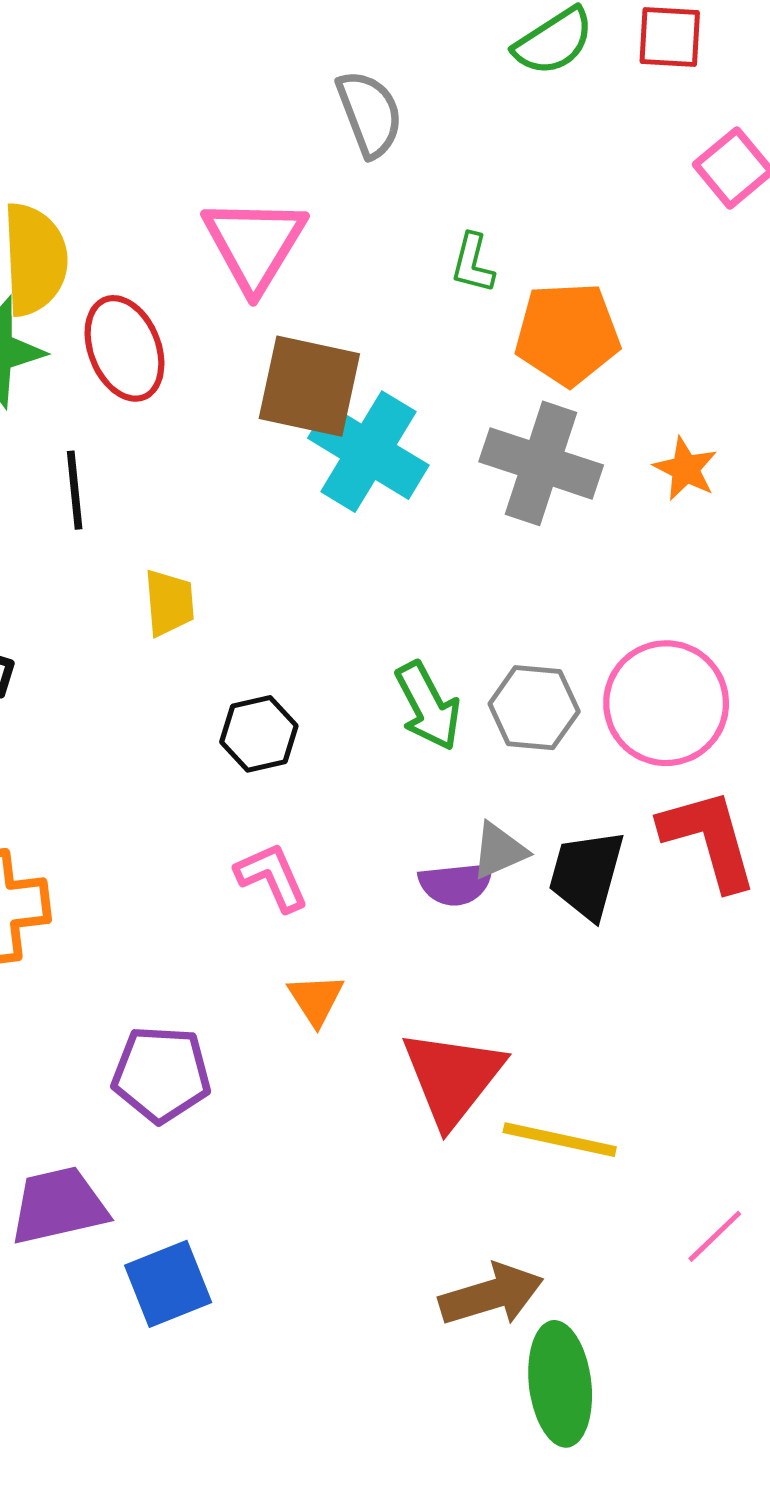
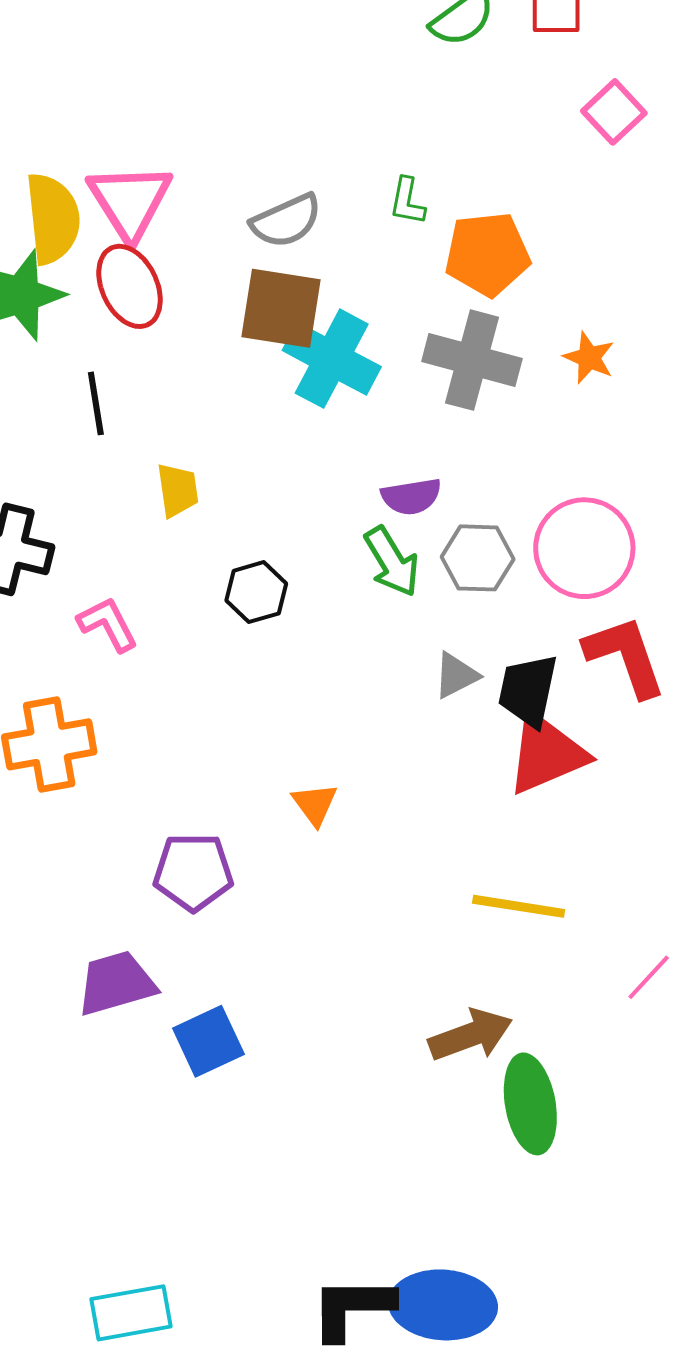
gray semicircle: (370, 114) -> (286, 221), moved, turned 90
pink triangle: (254, 244) -> (130, 201), moved
pink L-shape: (272, 877) -> (108, 624), moved
purple semicircle: (456, 884) -> (411, 496), moved
red triangle: (453, 1078) -> (546, 754), moved, turned 32

